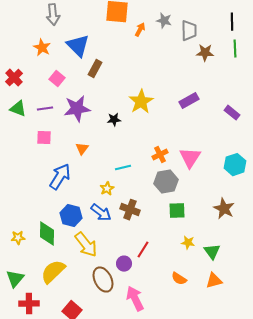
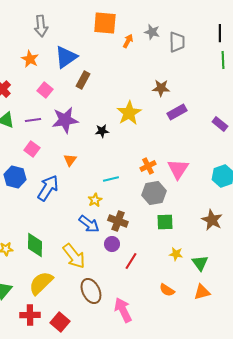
blue triangle: (78, 46) -> (66, 57), turned 40
brown star: (205, 53) -> (161, 88), moved
pink square: (44, 138) -> (32, 149), turned 35
blue hexagon: (71, 216) -> (15, 177), moved
purple circle: (124, 264) -> (112, 244), moved
red cross: (29, 304) -> (30, 315), moved

